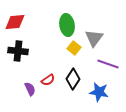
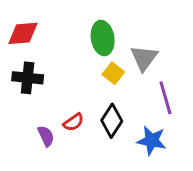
purple line: (108, 64) -> (165, 98), turned 55

